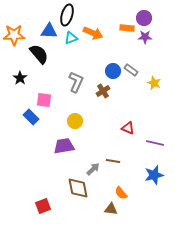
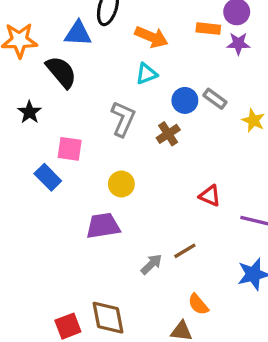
cyan triangle: (71, 38) -> (146, 74), moved
brown line: (113, 161) -> (185, 251), turned -40
brown diamond: (78, 188) -> (108, 318), moved

